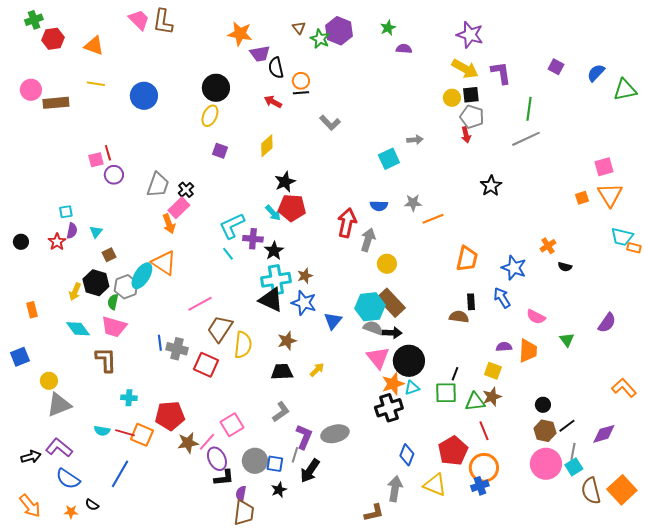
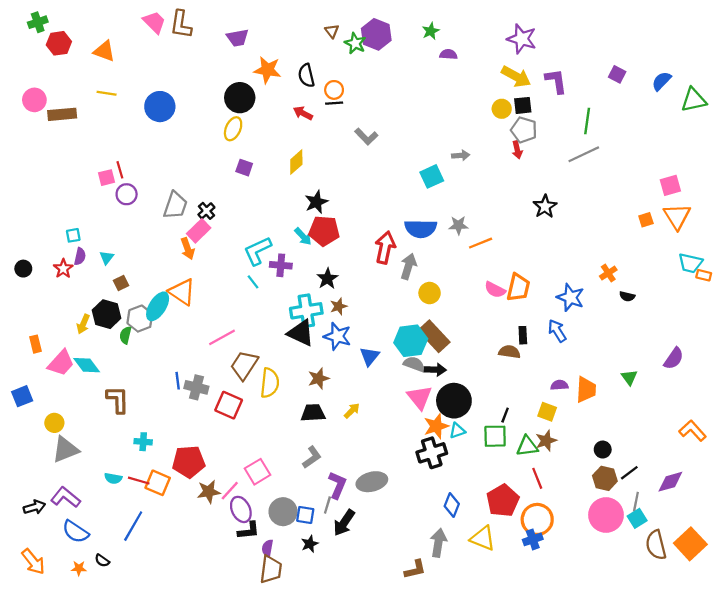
orange star: (240, 34) -> (267, 70), moved
purple trapezoid: (260, 54) -> (238, 38), moved
blue semicircle: (379, 206) -> (421, 229), size x1.6
black star: (274, 251) -> (327, 279), moved
pink semicircle: (536, 317) -> (495, 290), moved
pink trapezoid: (114, 327) -> (61, 363), moved, turned -64

